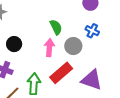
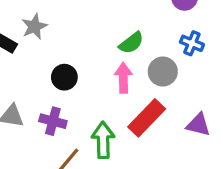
green semicircle: (56, 27) -> (131, 43), turned 84
purple triangle: (92, 80) -> (198, 125), size x0.7

